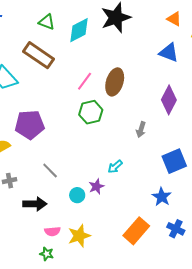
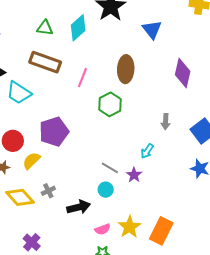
blue triangle: (169, 53) -> (152, 30), moved, turned 45
pink line: (85, 81) -> (82, 78), moved
gray arrow: (141, 130) -> (166, 122), moved
gray line: (50, 171) -> (110, 168), moved
cyan circle: (77, 195) -> (106, 190), moved
orange rectangle: (136, 231) -> (161, 231), moved

